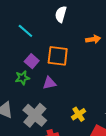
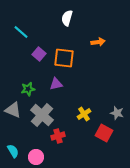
cyan line: (25, 31) -> (21, 32), moved
purple square: (32, 61) -> (39, 54), moved
green star: (22, 78) -> (28, 89), moved

